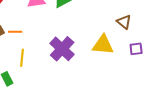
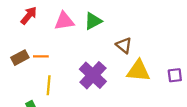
brown triangle: (124, 22) -> (124, 45), moved

